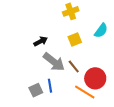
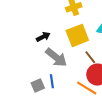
yellow square: (75, 40) -> (77, 35), size x1.6
brown line: (74, 67) -> (90, 57), moved

